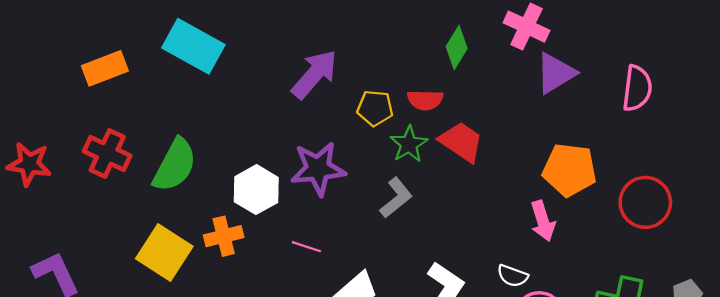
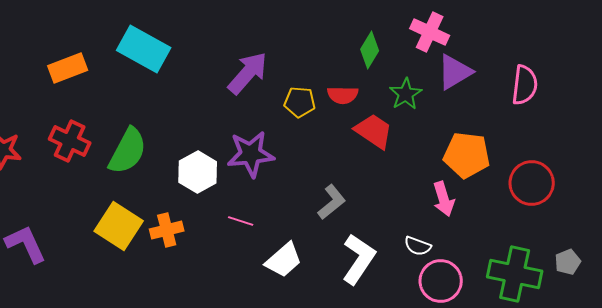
green star: (409, 144) -> (406, 94), moved
gray L-shape: (396, 198) -> (332, 202), moved
orange cross: (224, 236) -> (167, 230), moved

